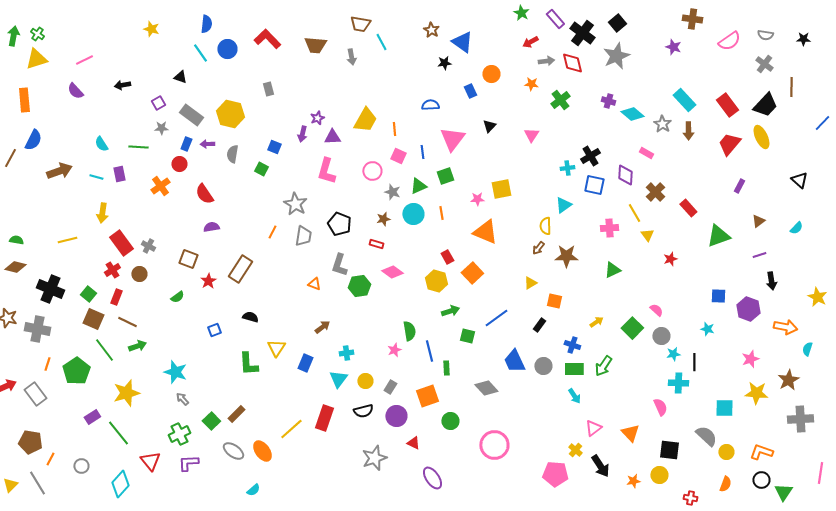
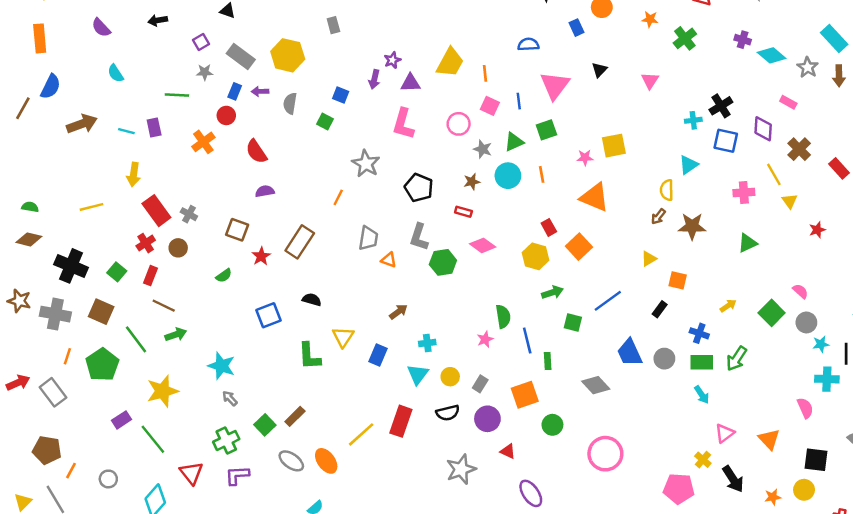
cyan semicircle: (101, 144) -> (116, 73), moved
gray trapezoid: (303, 236) -> (368, 238), moved
brown square: (93, 319) -> (101, 312), moved
blue square: (214, 330) -> (268, 315), size x1.5

